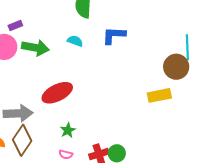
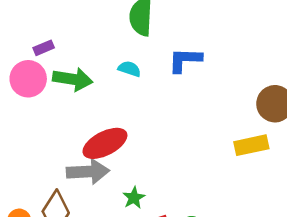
gray arrow: (18, 113) -> (88, 172), moved
green star: (68, 130) -> (134, 198), moved

